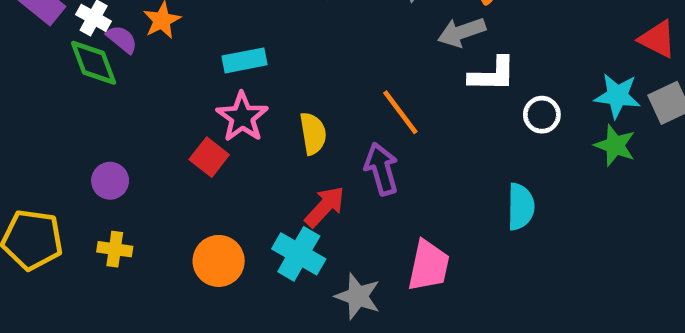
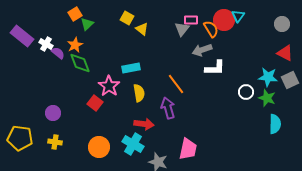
cyan rectangle: (245, 60) -> (131, 68), moved
green diamond: (94, 63) -> (80, 63), moved
white circle: (542, 115) -> (246, 92), moved
red arrow: (325, 207) -> (144, 124), turned 54
cyan semicircle: (521, 207) -> (275, 124), moved

